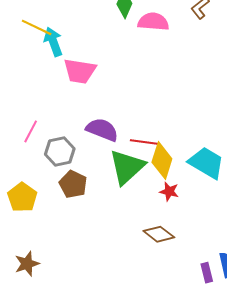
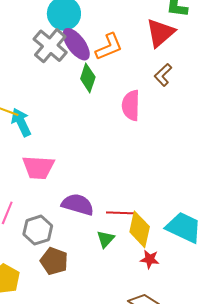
pink semicircle: (153, 22) -> (131, 105), moved, turned -88
pink trapezoid: (80, 71) -> (38, 167), moved
green triangle: (127, 167) -> (106, 239), size x0.5

